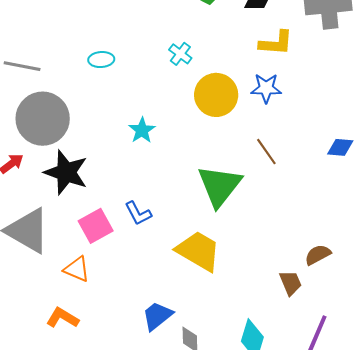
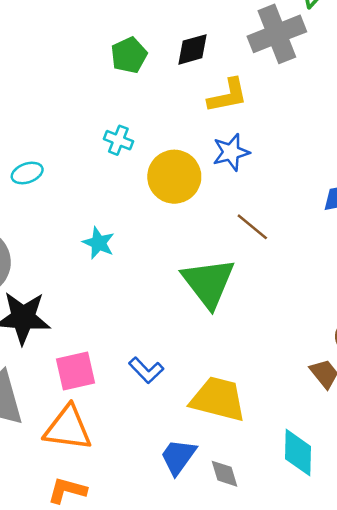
blue L-shape: (138, 213) -> (146, 370), moved
pink square: (96, 226) -> (76, 371), turned 32
yellow trapezoid: (198, 251) -> (218, 399), moved
orange triangle: (77, 269) -> (68, 428), size x1.5

